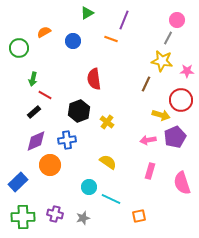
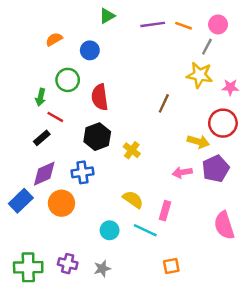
purple line: (124, 20) -> (153, 24), turned 60
orange line: (111, 39) -> (184, 26), moved
green circle: (19, 48) -> (68, 80), moved
red semicircle: (94, 79) -> (100, 97), moved
brown line: (146, 84) -> (164, 103), moved
pink rectangle: (150, 171) -> (165, 211), moved
blue rectangle: (18, 182) -> (21, 201), moved
cyan line: (111, 199) -> (145, 230), moved

